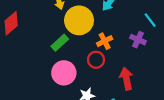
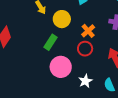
yellow circle: (79, 20) -> (62, 19), size x0.7

